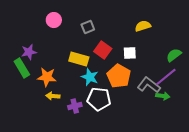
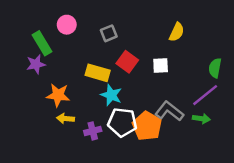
yellow semicircle: (143, 26) -> (177, 32), turned 133
green semicircle: (174, 55) -> (215, 68), turned -42
green rectangle: (22, 68) -> (42, 43), moved
orange pentagon: (119, 76) -> (147, 126), moved
gray L-shape: (149, 85) -> (169, 111), moved

